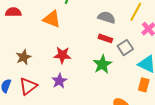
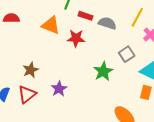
red rectangle: (105, 38) -> (86, 16), moved
red star: (62, 55) -> (76, 38), moved
brown star: (24, 57) -> (31, 70), moved

